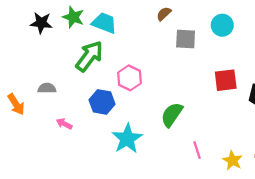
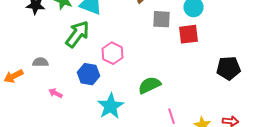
red square: (226, 80) -> (188, 34), moved
orange arrow: (16, 104) -> (14, 76), turned 96
green semicircle: (172, 115) -> (150, 85), turned 30

